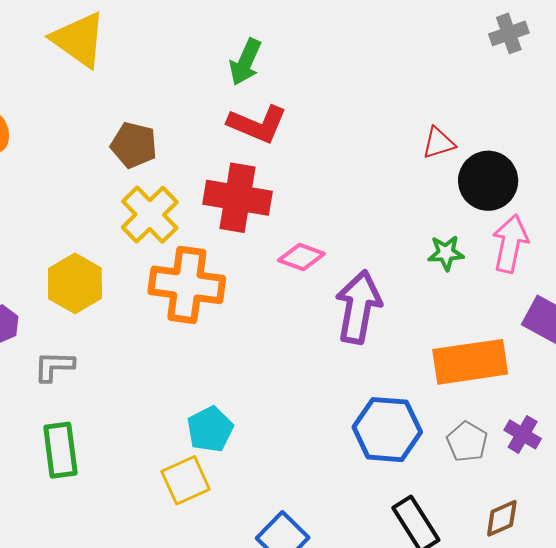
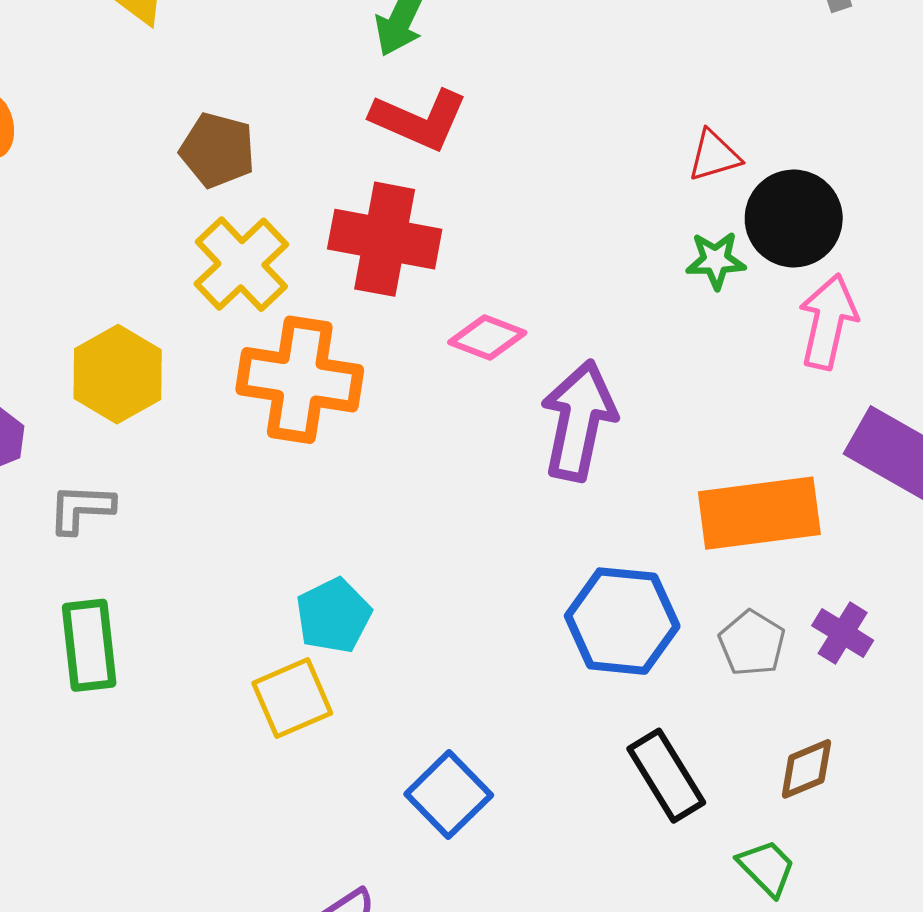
green star: (446, 253) -> (716, 260), moved

